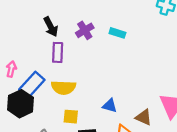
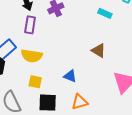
cyan rectangle: (117, 33) -> (105, 13), moved
brown triangle: (144, 117) -> (99, 51), moved

